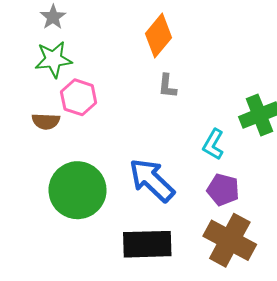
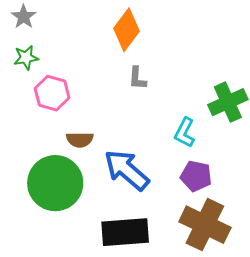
green star: (53, 59) -> (26, 58), size x0.7
brown semicircle: (46, 121) -> (80, 140), moved

